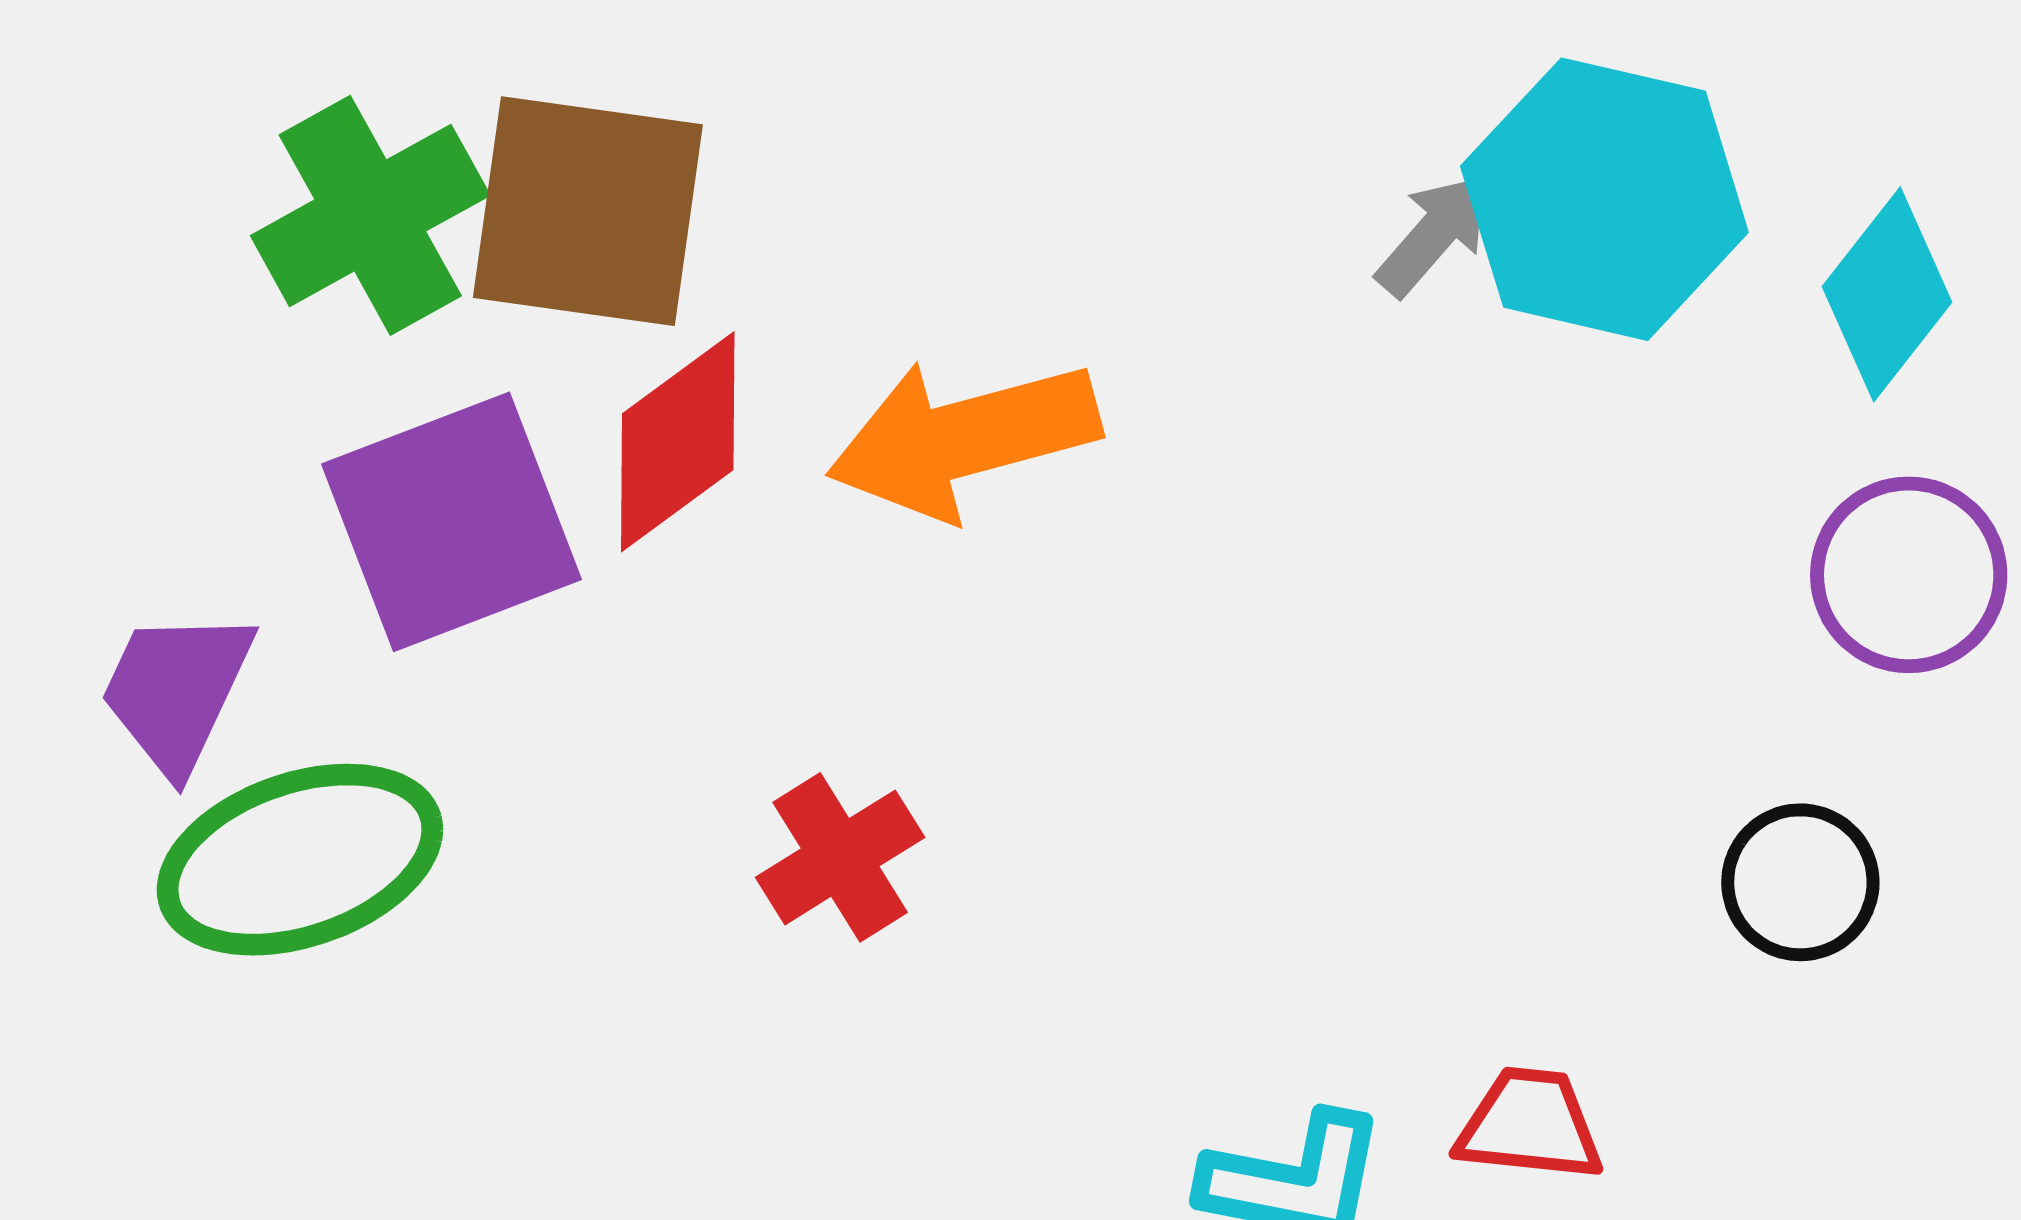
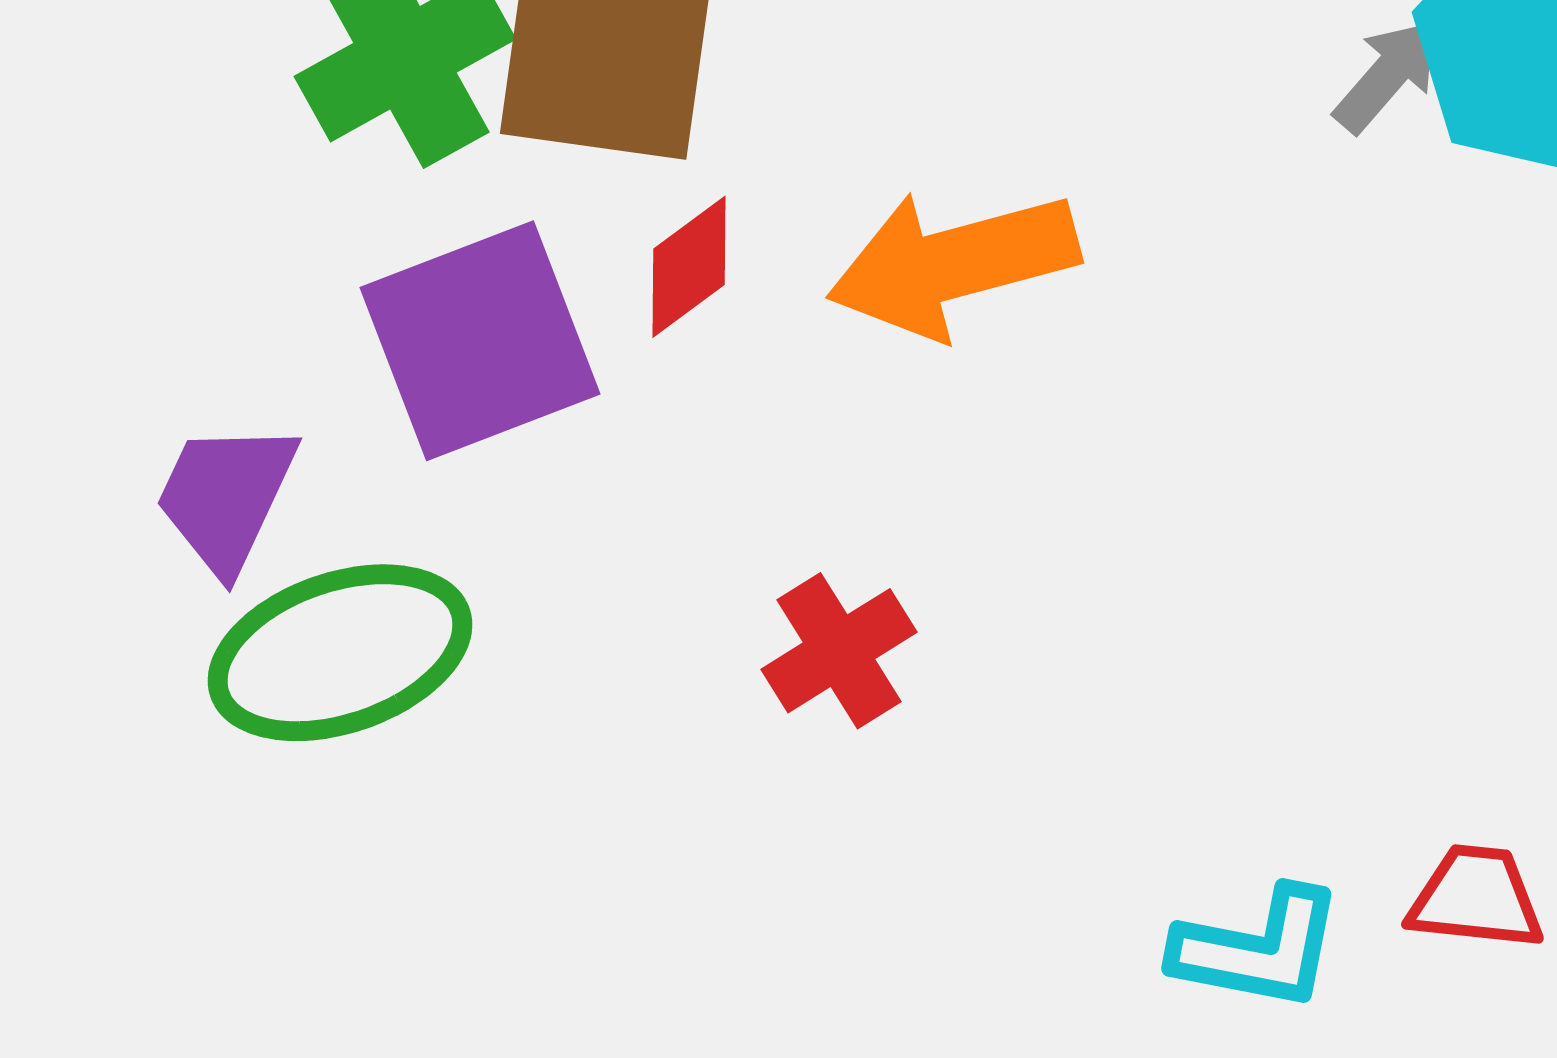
red diamond: (678, 442) -> (689, 267), size x0.7

